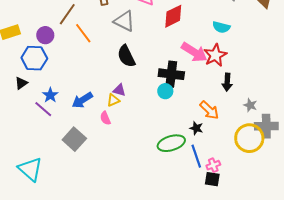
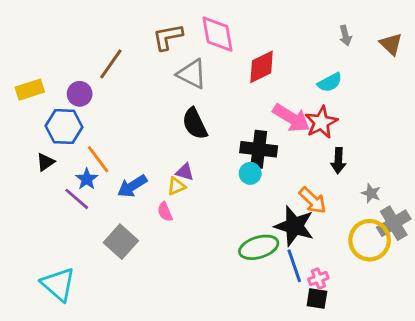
cyan semicircle: (221, 27) -> (330, 82), turned -42
orange line: (83, 33) -> (98, 159), moved
gray cross: (266, 126) -> (394, 223), turned -30
black star: (196, 128) -> (294, 226), size x2.0

